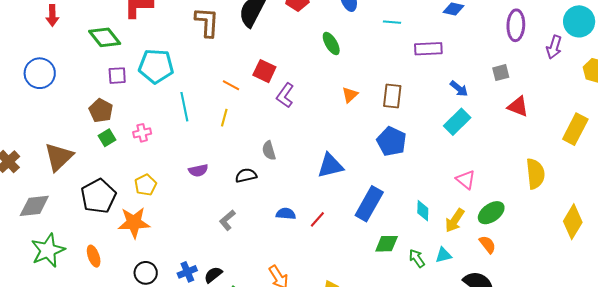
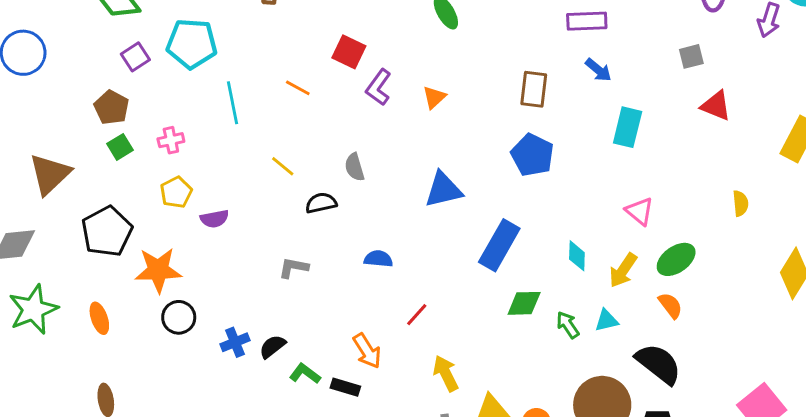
purple square: (117, 76) -> (135, 57), turned -30
orange line: (231, 85) -> (298, 88), moved
blue arrow: (459, 89) -> (598, 70), moved
orange triangle: (350, 95) -> (434, 97), moved
yellow line: (224, 118) -> (283, 166), moved, turned -66
cyan rectangle: (457, 122) -> (628, 127), turned -32
purple semicircle: (198, 170) -> (215, 219), moved
yellow semicircle: (535, 174) -> (740, 203), size x0.6
yellow pentagon: (146, 185) -> (176, 192), moved
red line: (317, 219) -> (417, 315), moved
gray L-shape: (227, 220) -> (293, 268), turned 50
black circle: (146, 273) -> (179, 317), moved

